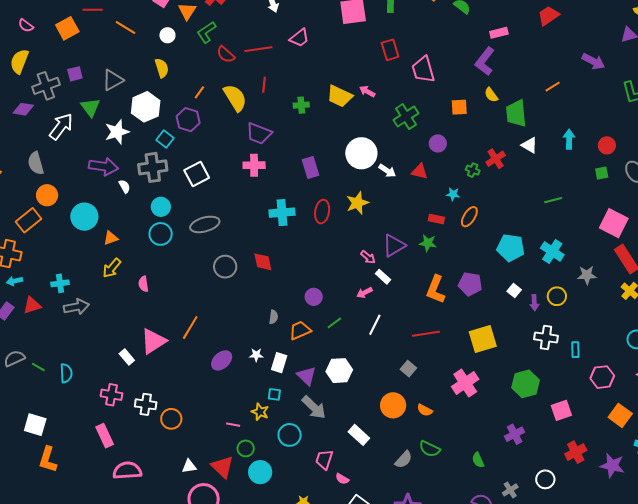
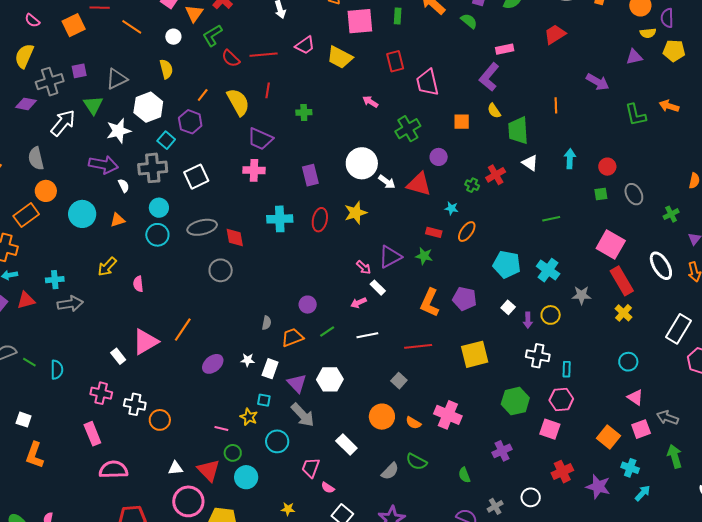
orange line: (553, 87) -> (556, 105), turned -63
yellow trapezoid: (340, 96) -> (340, 57), moved
red triangle: (420, 171) -> (419, 184), size x1.5
orange triangle: (111, 238) -> (118, 220), moved
red diamond: (263, 262) -> (235, 237), moved
white line: (375, 325) -> (367, 335), turned 50
pink hexagon: (602, 377) -> (561, 399), moved
pink cross: (465, 383) -> (448, 415), moved, turned -36
pink square: (561, 410) -> (550, 429), turned 35
white square: (35, 425) -> (24, 420), size x0.7

